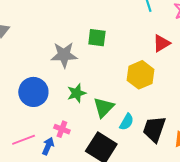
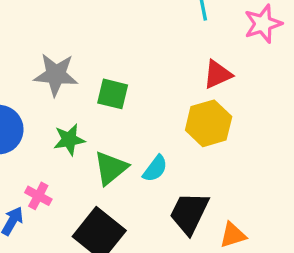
green square: (97, 38) -> (113, 94), moved
yellow hexagon: (141, 75) -> (209, 123), moved
cyan semicircle: (127, 122) -> (155, 169), moved

